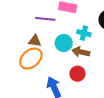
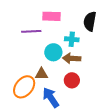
brown triangle: (35, 41) -> (41, 74), moved
orange ellipse: (31, 59) -> (24, 87), moved

